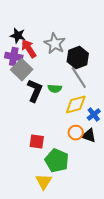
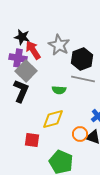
gray line: (79, 78) -> (83, 79), turned -45
black L-shape: (35, 91) -> (21, 91), moved
yellow diamond: (76, 105) -> (53, 119), moved
red square: (37, 142) -> (32, 140), moved

